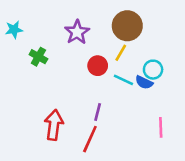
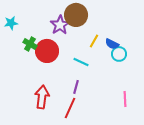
brown circle: (127, 26) -> (76, 15), moved
red circle: (98, 66) -> (47, 51), moved, size x1.5
cyan line: (123, 80) -> (81, 62), moved
blue semicircle: (144, 82) -> (112, 44), moved

